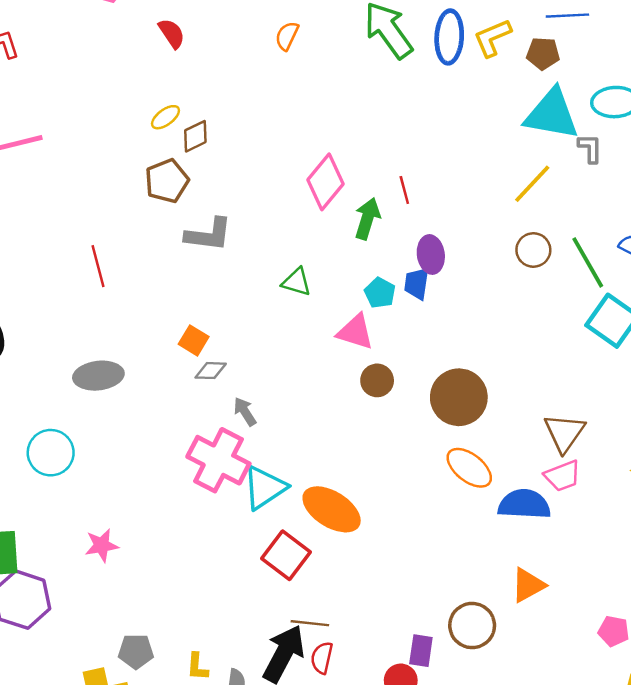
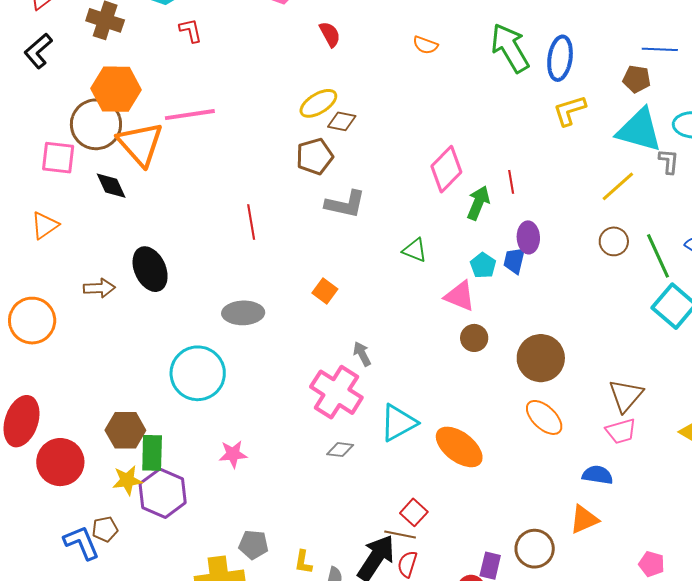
orange semicircle: (287, 36) -> (425, 45), turned -100
yellow L-shape: (492, 38) -> (570, 110), moved
yellow ellipse: (165, 117) -> (318, 103), size x1.5
brown diamond: (195, 136) -> (342, 121), turned 32
gray diamond: (211, 371) -> (340, 450), moved
cyan circle: (51, 453) -> (198, 373), size x1.4
cyan triangle: (265, 488) -> (398, 423), moved
blue semicircle: (524, 504) -> (597, 475), moved, size x0.7
orange ellipse: (332, 509) -> (459, 447), moved
red square: (286, 555) -> (414, 512), moved, size x0.7

